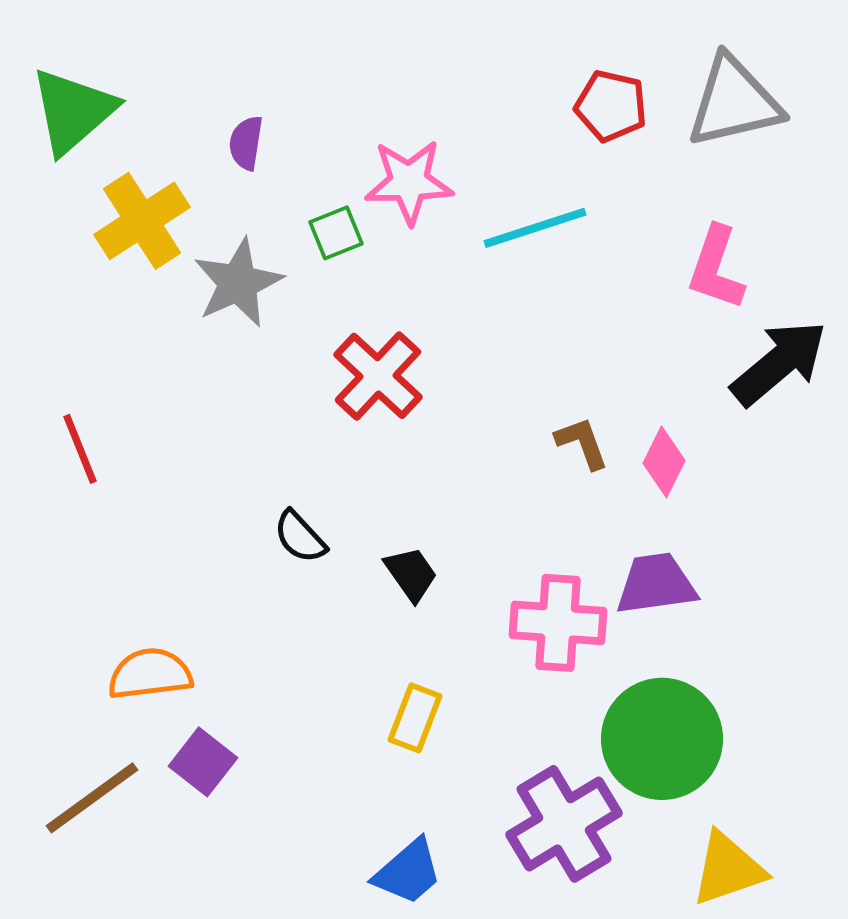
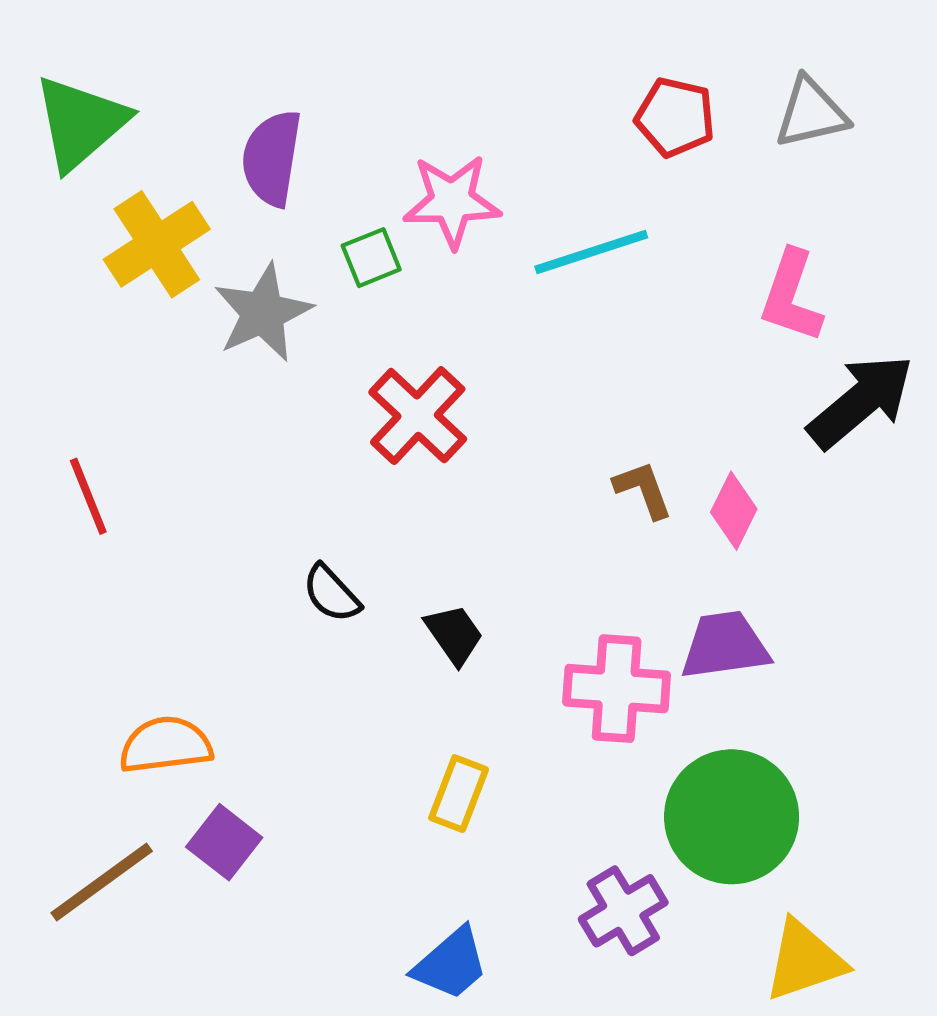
gray triangle: (734, 102) -> (811, 113), size x0.7
purple semicircle: (246, 143) -> (272, 158), size x1.6
purple cross: (564, 824) -> (623, 911), size x0.7

